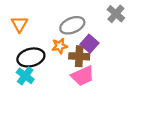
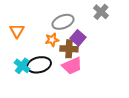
orange triangle: (19, 24) -> (17, 31), moved
black ellipse: (31, 57) -> (39, 65), moved

